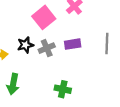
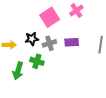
green cross: (63, 89) -> (37, 61), moved

